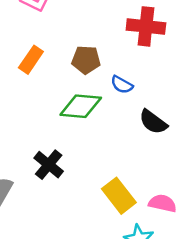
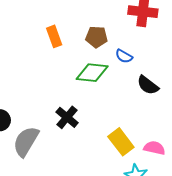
orange rectangle: (31, 60) -> (54, 36), turned -55

